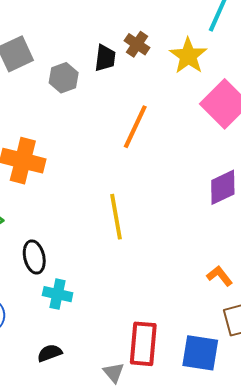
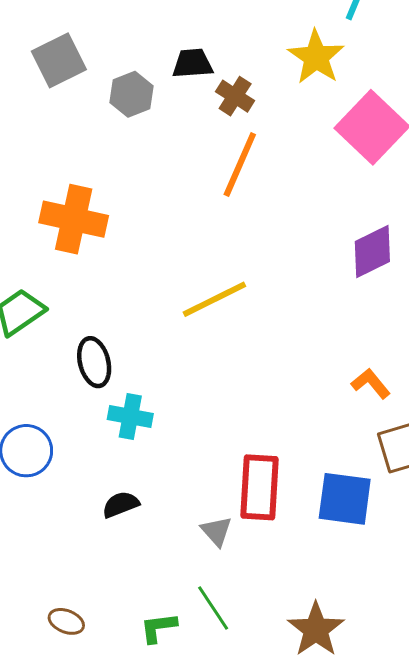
brown cross: (137, 44) -> (235, 96), moved
black trapezoid: (105, 58) -> (192, 63), turned -100
yellow line: (116, 217) -> (214, 299), turned 75

